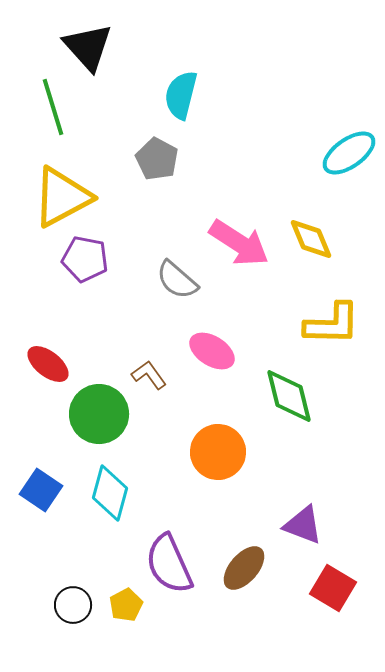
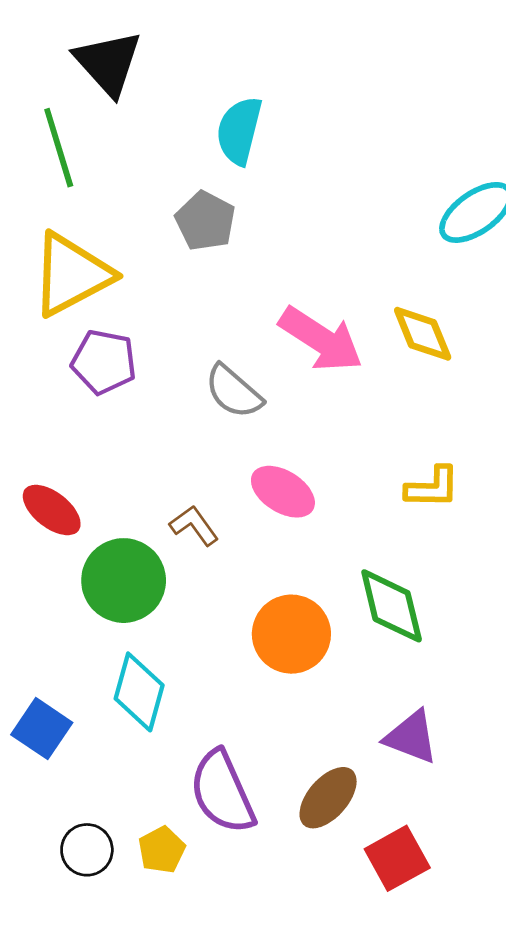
yellow L-shape: (332, 324) -> (432, 487), moved, size x0.7
green diamond: (289, 396) -> (392, 606), moved
blue square: (41, 490) -> (42, 729), moved
red square: (333, 588) -> (397, 858), moved, turned 30

